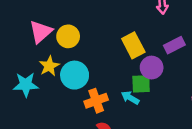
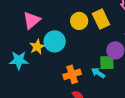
yellow circle: (68, 36) -> (79, 21), moved
yellow rectangle: (133, 45) -> (101, 19), moved
cyan circle: (75, 75) -> (55, 41), moved

